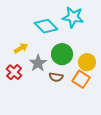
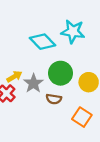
yellow arrow: (21, 48) -> (14, 77), moved
orange square: (81, 79) -> (82, 117), moved

